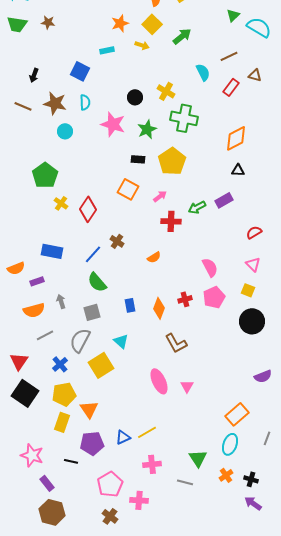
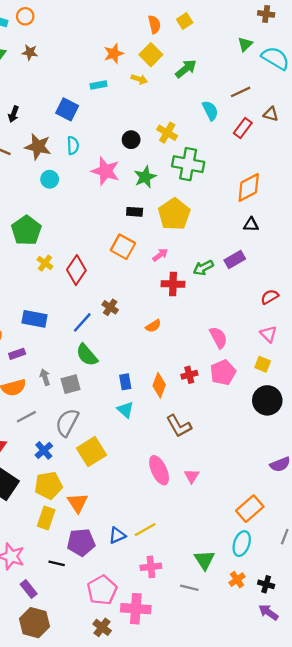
gray square: (92, 312) -> (71, 384), moved
cyan triangle: (121, 341) -> (125, 410), moved
pink cross: (139, 500) -> (136, 609), size x1.4

